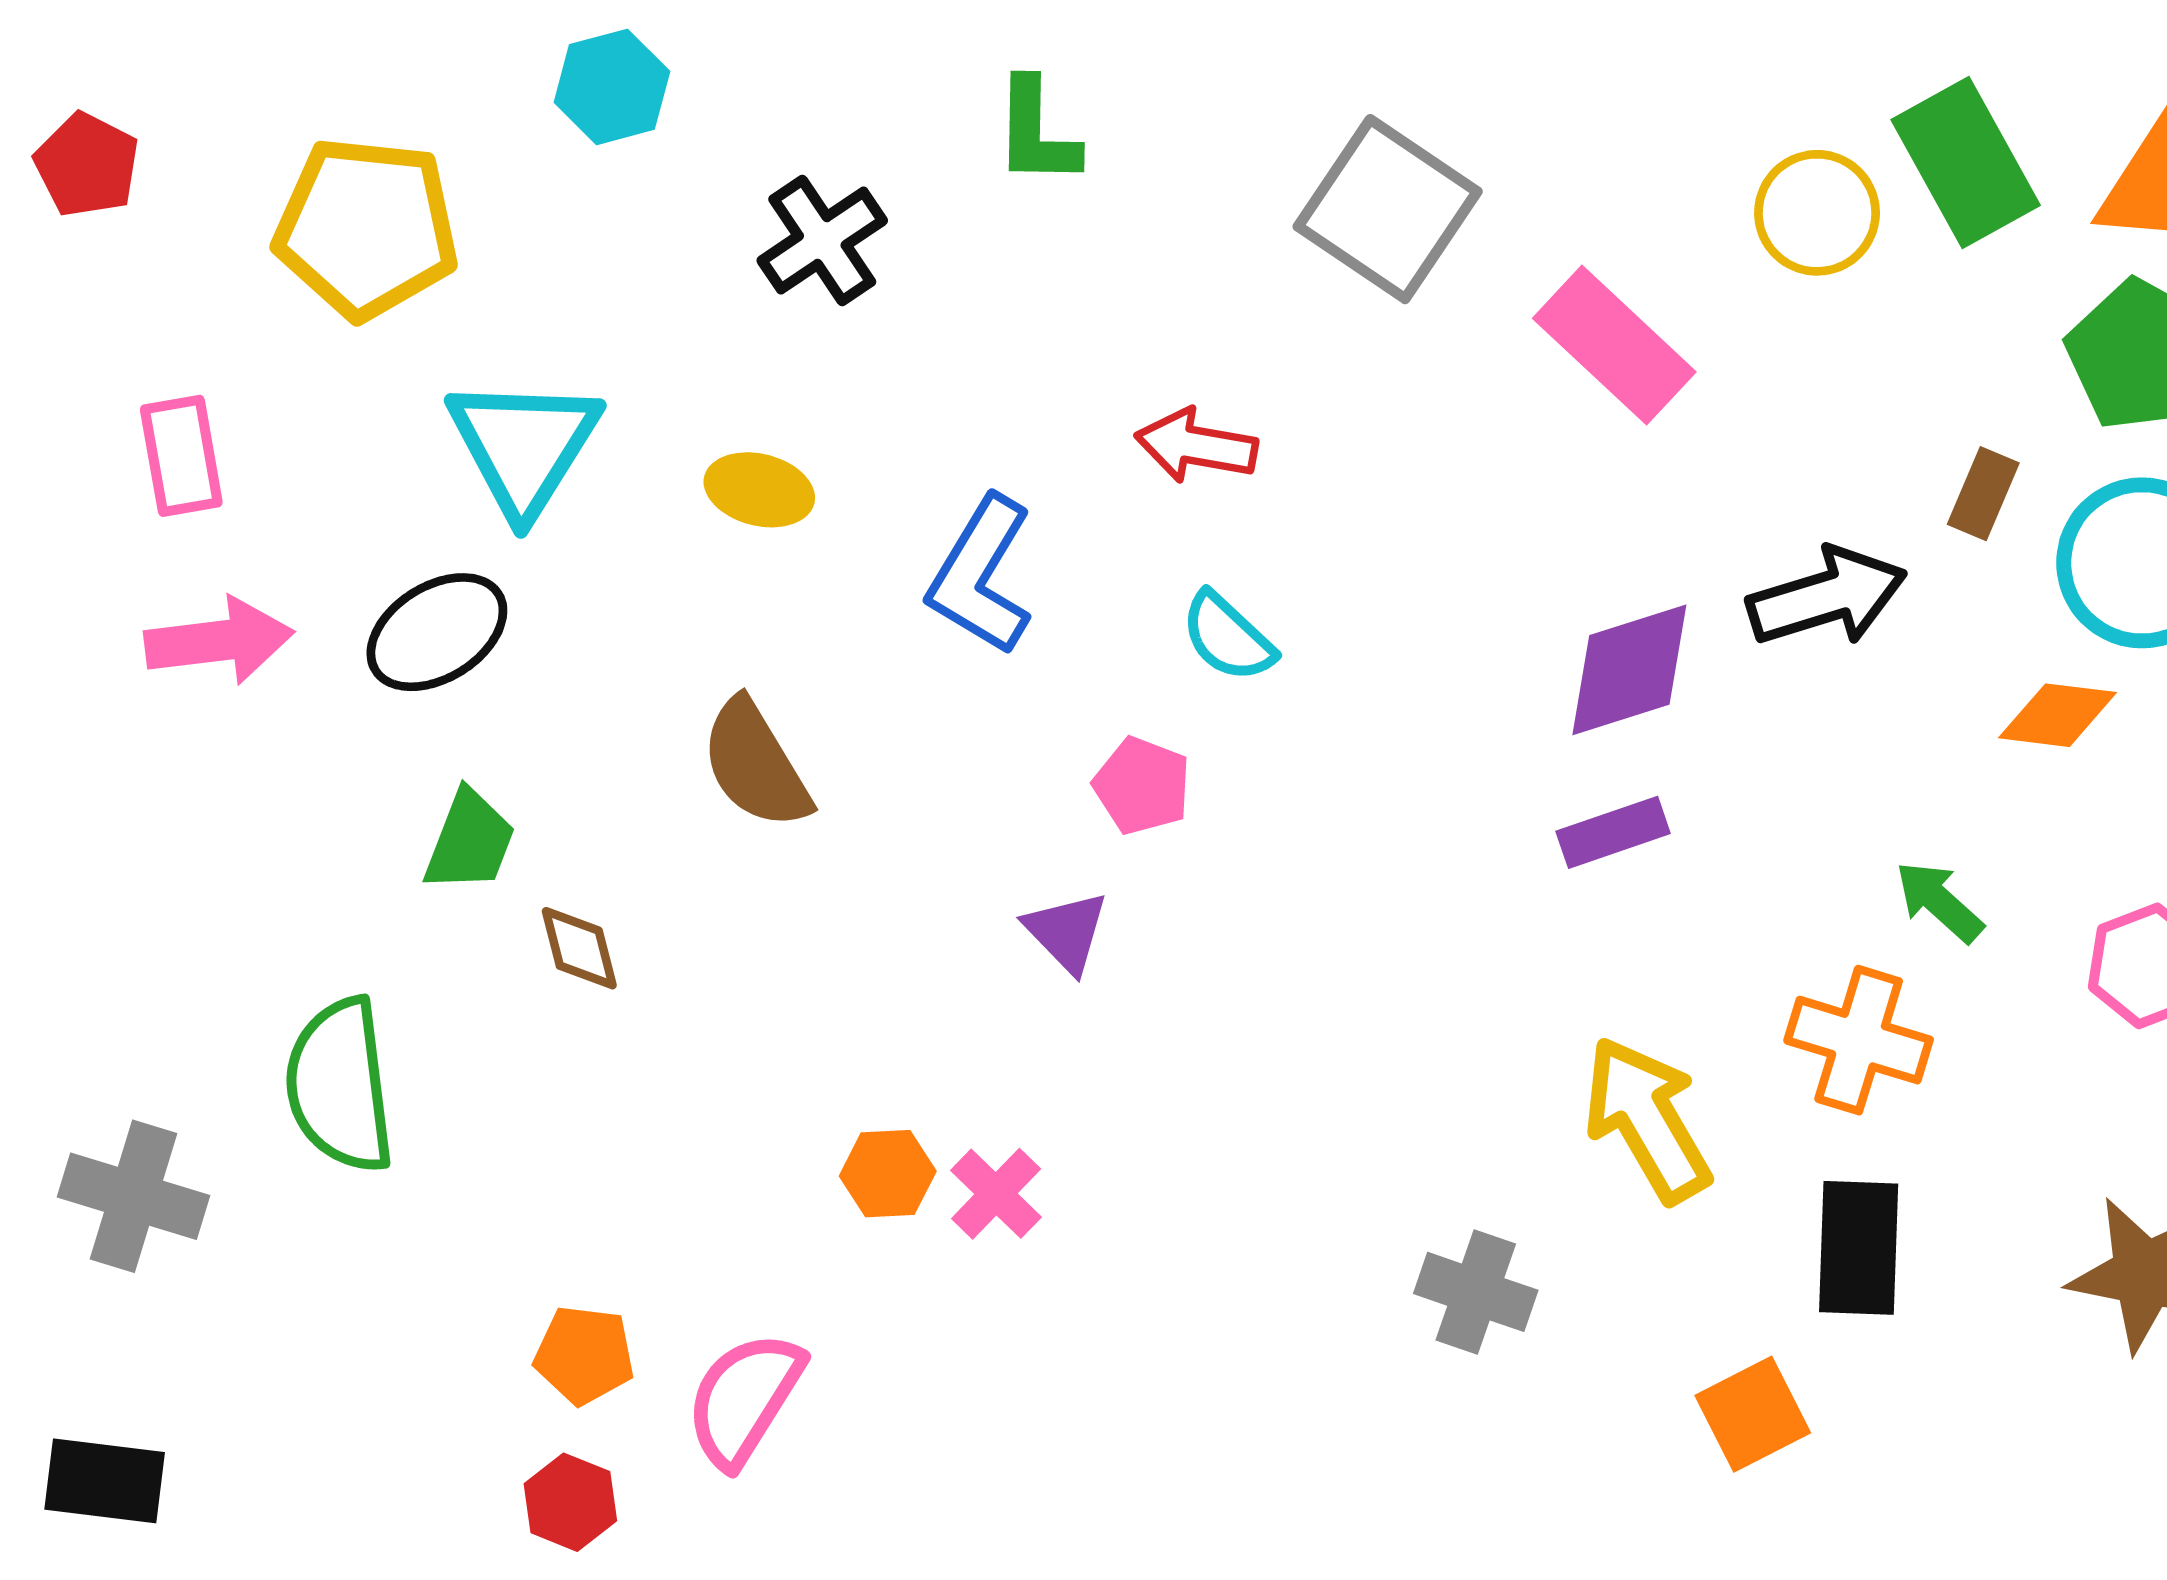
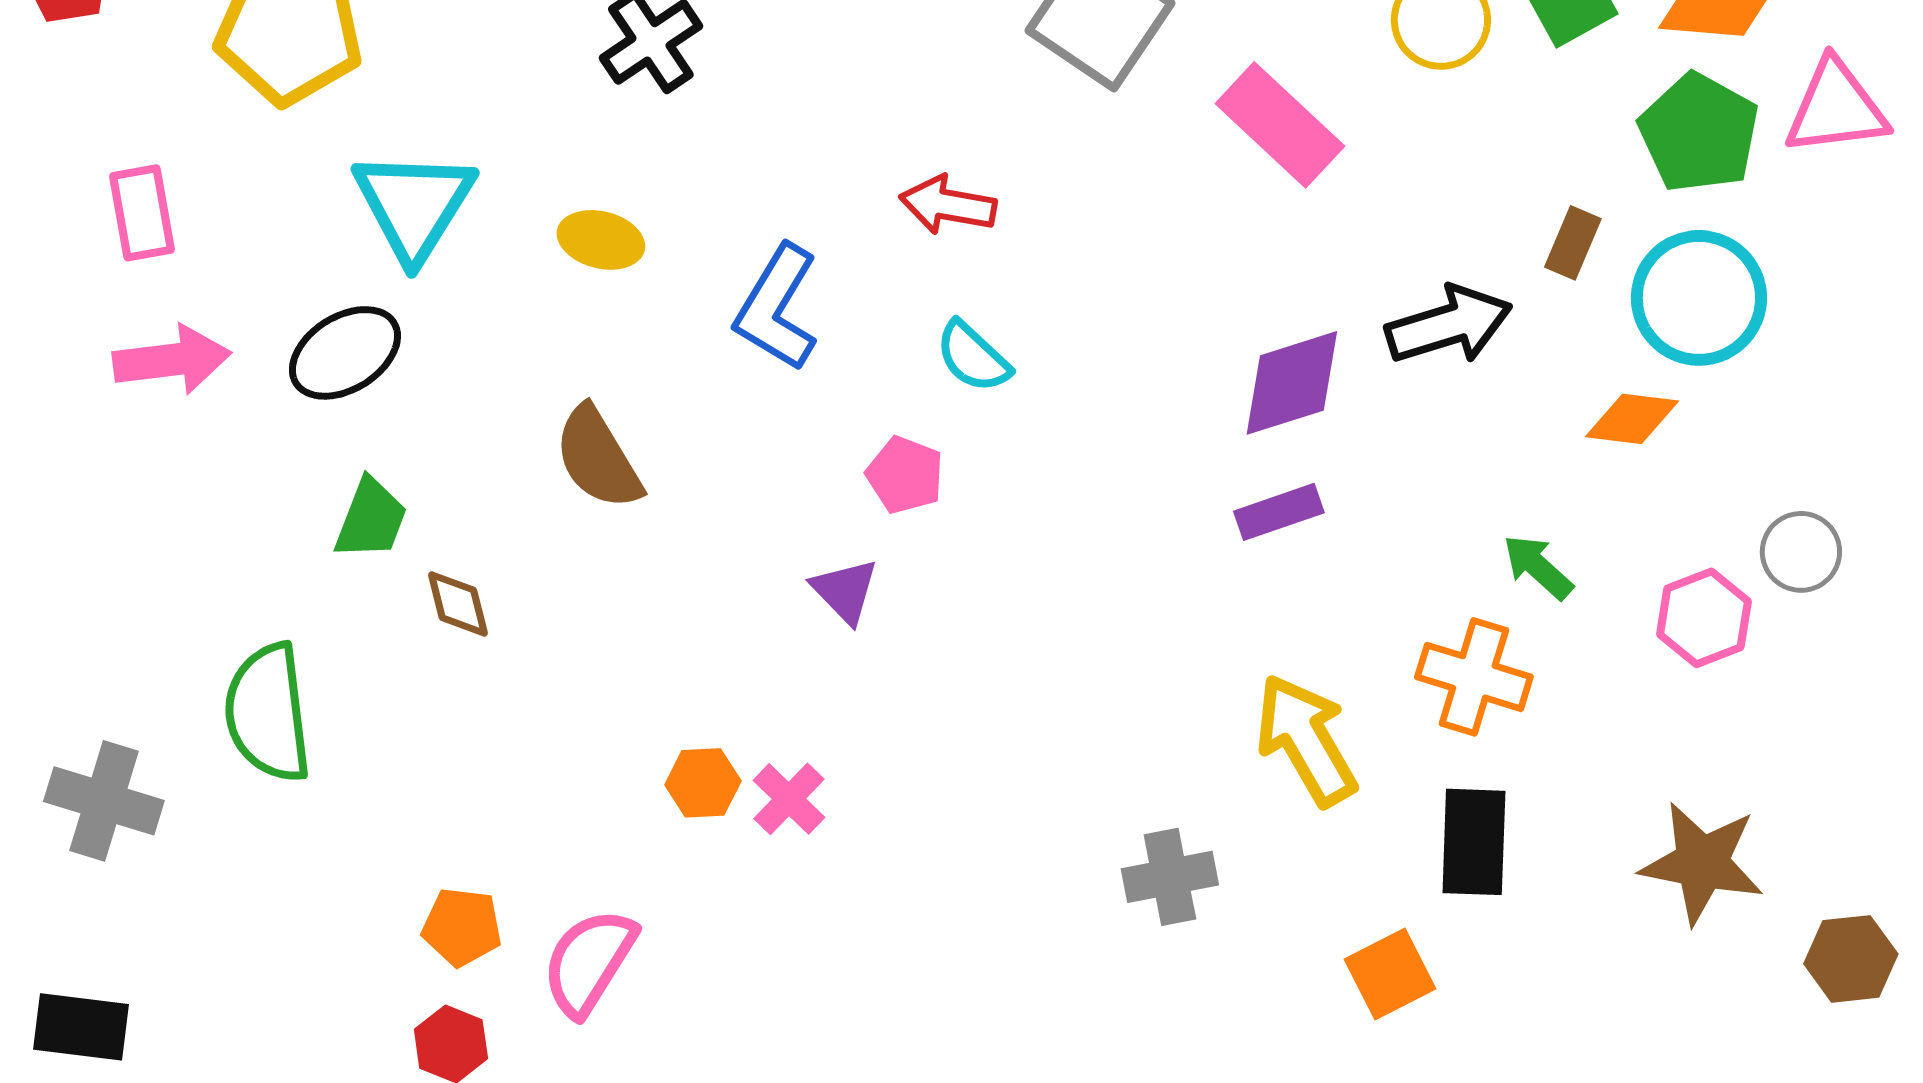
gray cross: (1476, 1292) -> (1170, 877), turned -30

